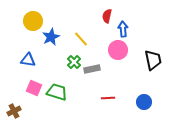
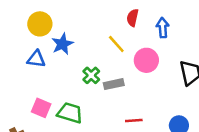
blue arrow: (123, 29) -> (163, 28), moved
yellow line: (81, 39) -> (116, 44), moved
blue triangle: (28, 60) -> (36, 59), moved

